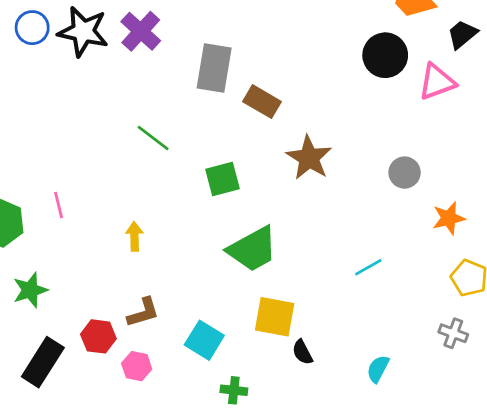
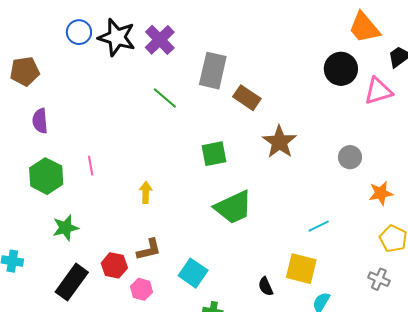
green line: (153, 138) -> (165, 98), moved
yellow square: (275, 317) -> (301, 269), moved

